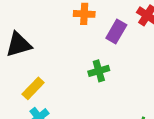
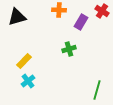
black triangle: (18, 45) -> (17, 17), moved

